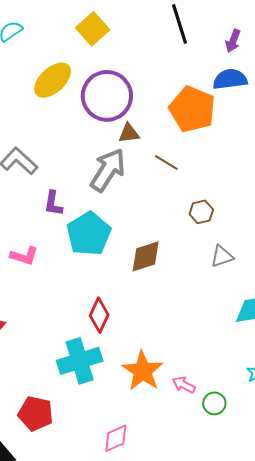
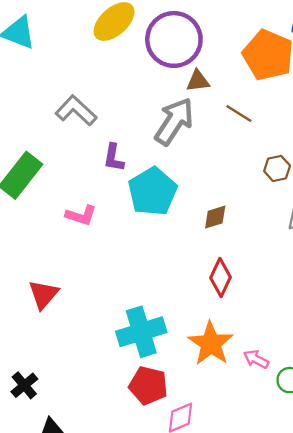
brown diamond: (146, 256) -> (215, 217), size x0.7
red diamond: (99, 315) -> (220, 278), moved
red pentagon: (36, 413) -> (148, 386), moved

